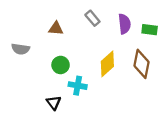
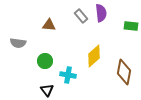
purple semicircle: (124, 24) -> (101, 13), moved
brown diamond: (142, 64) -> (124, 72), moved
green circle: (61, 65) -> (45, 61), moved

